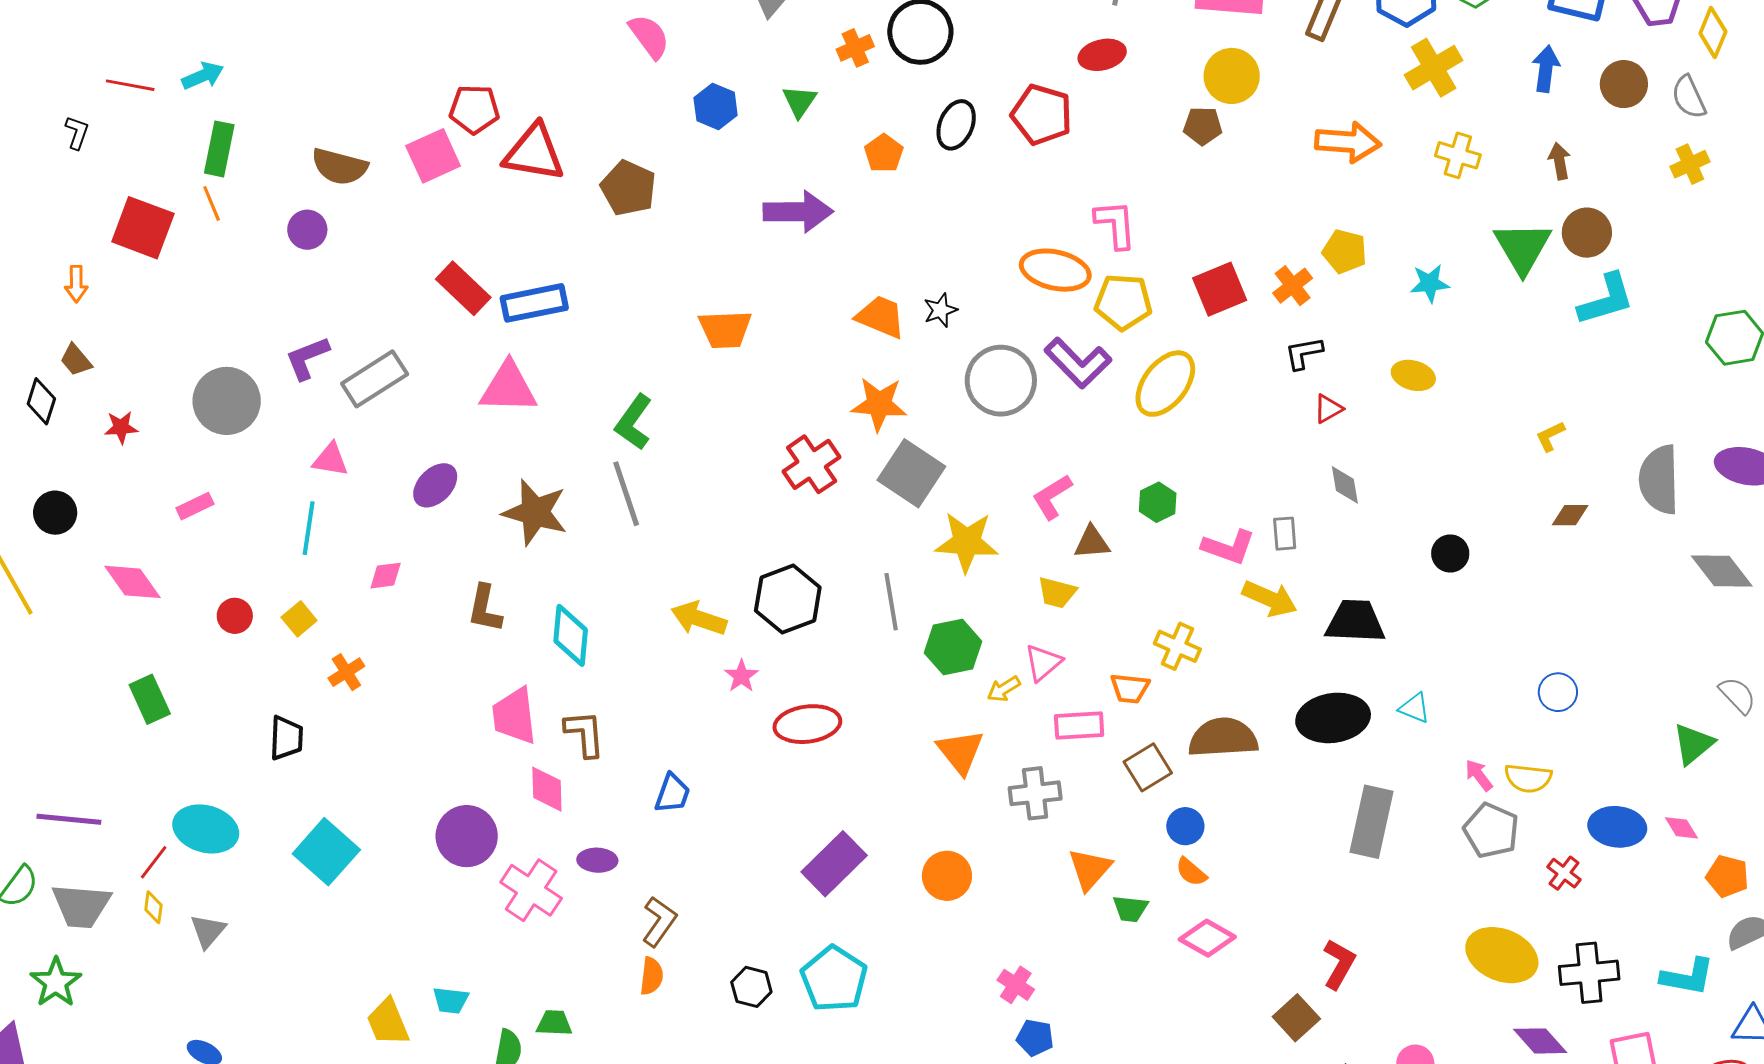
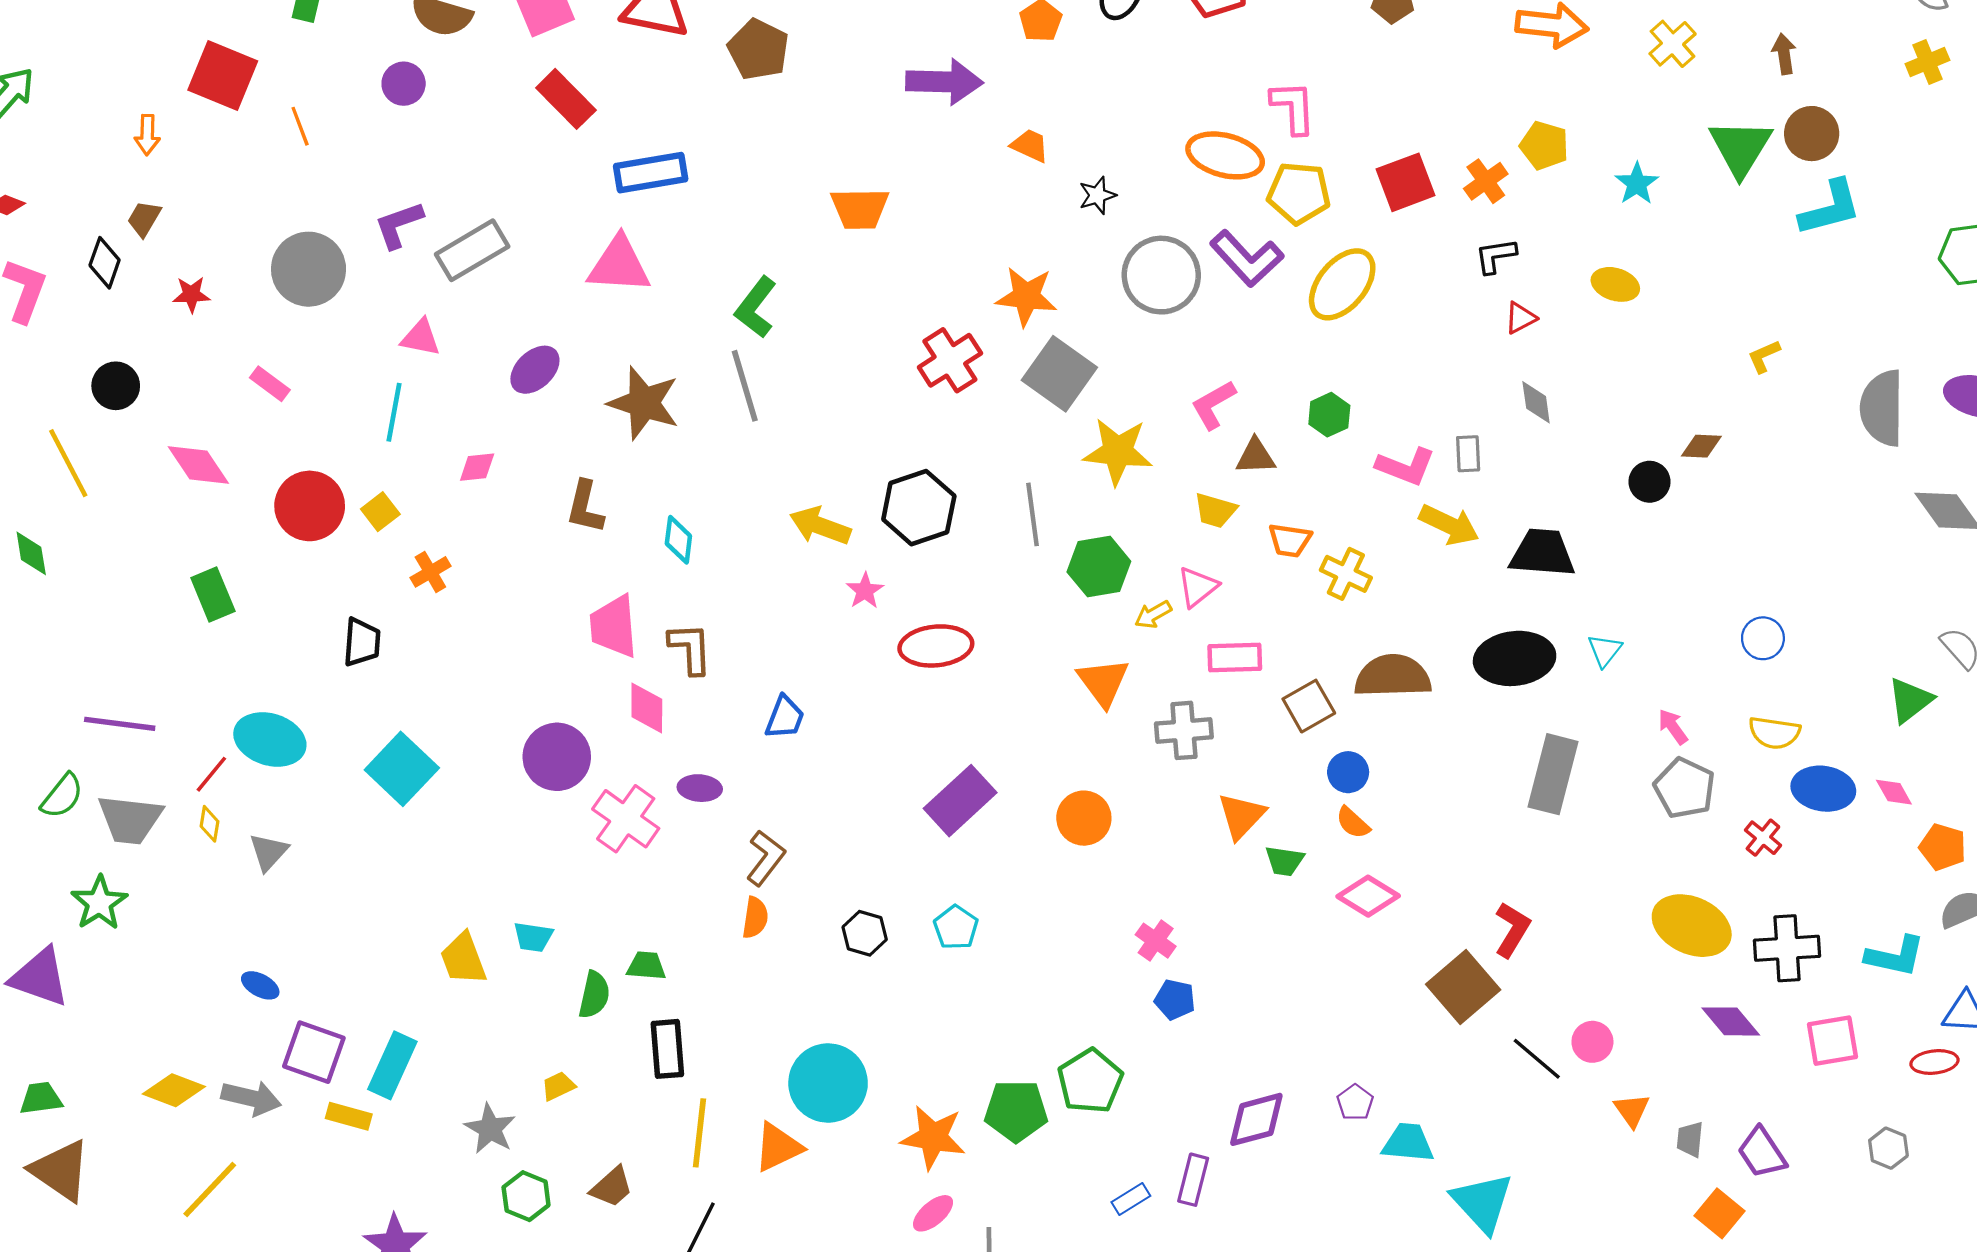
yellow cross: (1458, 155) -> (1673, 44), turned 30
orange line: (212, 203) -> (300, 126), moved
cyan star: (1430, 283) -> (1637, 184), turned -30
red rectangle: (463, 288) -> (566, 99), moved
orange trapezoid: (881, 317) -> (1030, 145), moved, size x0.7
brown trapezoid: (76, 360) -> (144, 219), turned 69
pink rectangle: (195, 506) -> (270, 384), turned 60
brown diamond: (1570, 515) -> (1701, 446), moved
red circle: (235, 616) -> (310, 506), size x1.8
cyan diamond: (571, 635) -> (678, 540), size x0.7
orange trapezoid: (1130, 688) -> (1290, 540), moved
cyan triangle: (1415, 708) -> (1605, 650), turned 44
yellow semicircle: (1528, 778) -> (1774, 733), moved
cyan pentagon: (834, 979) -> (956, 927), size x0.6
brown square: (1296, 1018) -> (1463, 987), size x1.4

